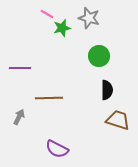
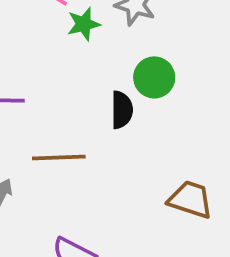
black semicircle: (107, 90) -> (122, 110), moved

